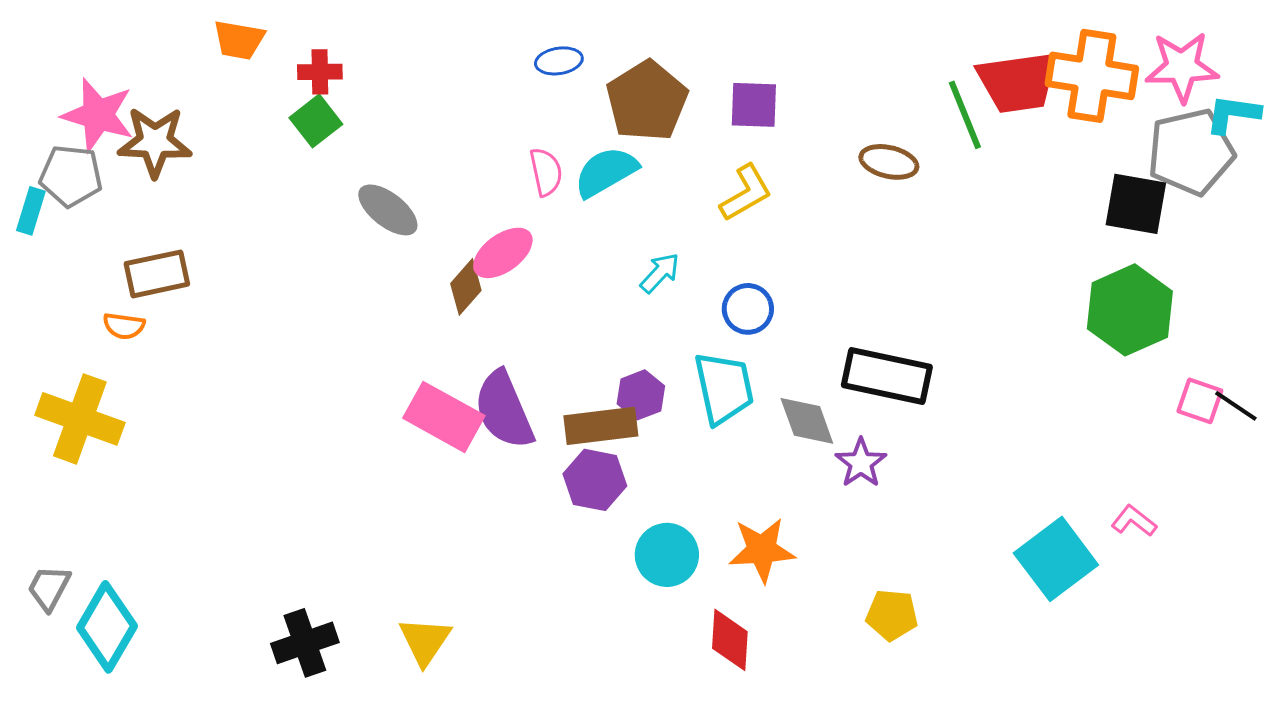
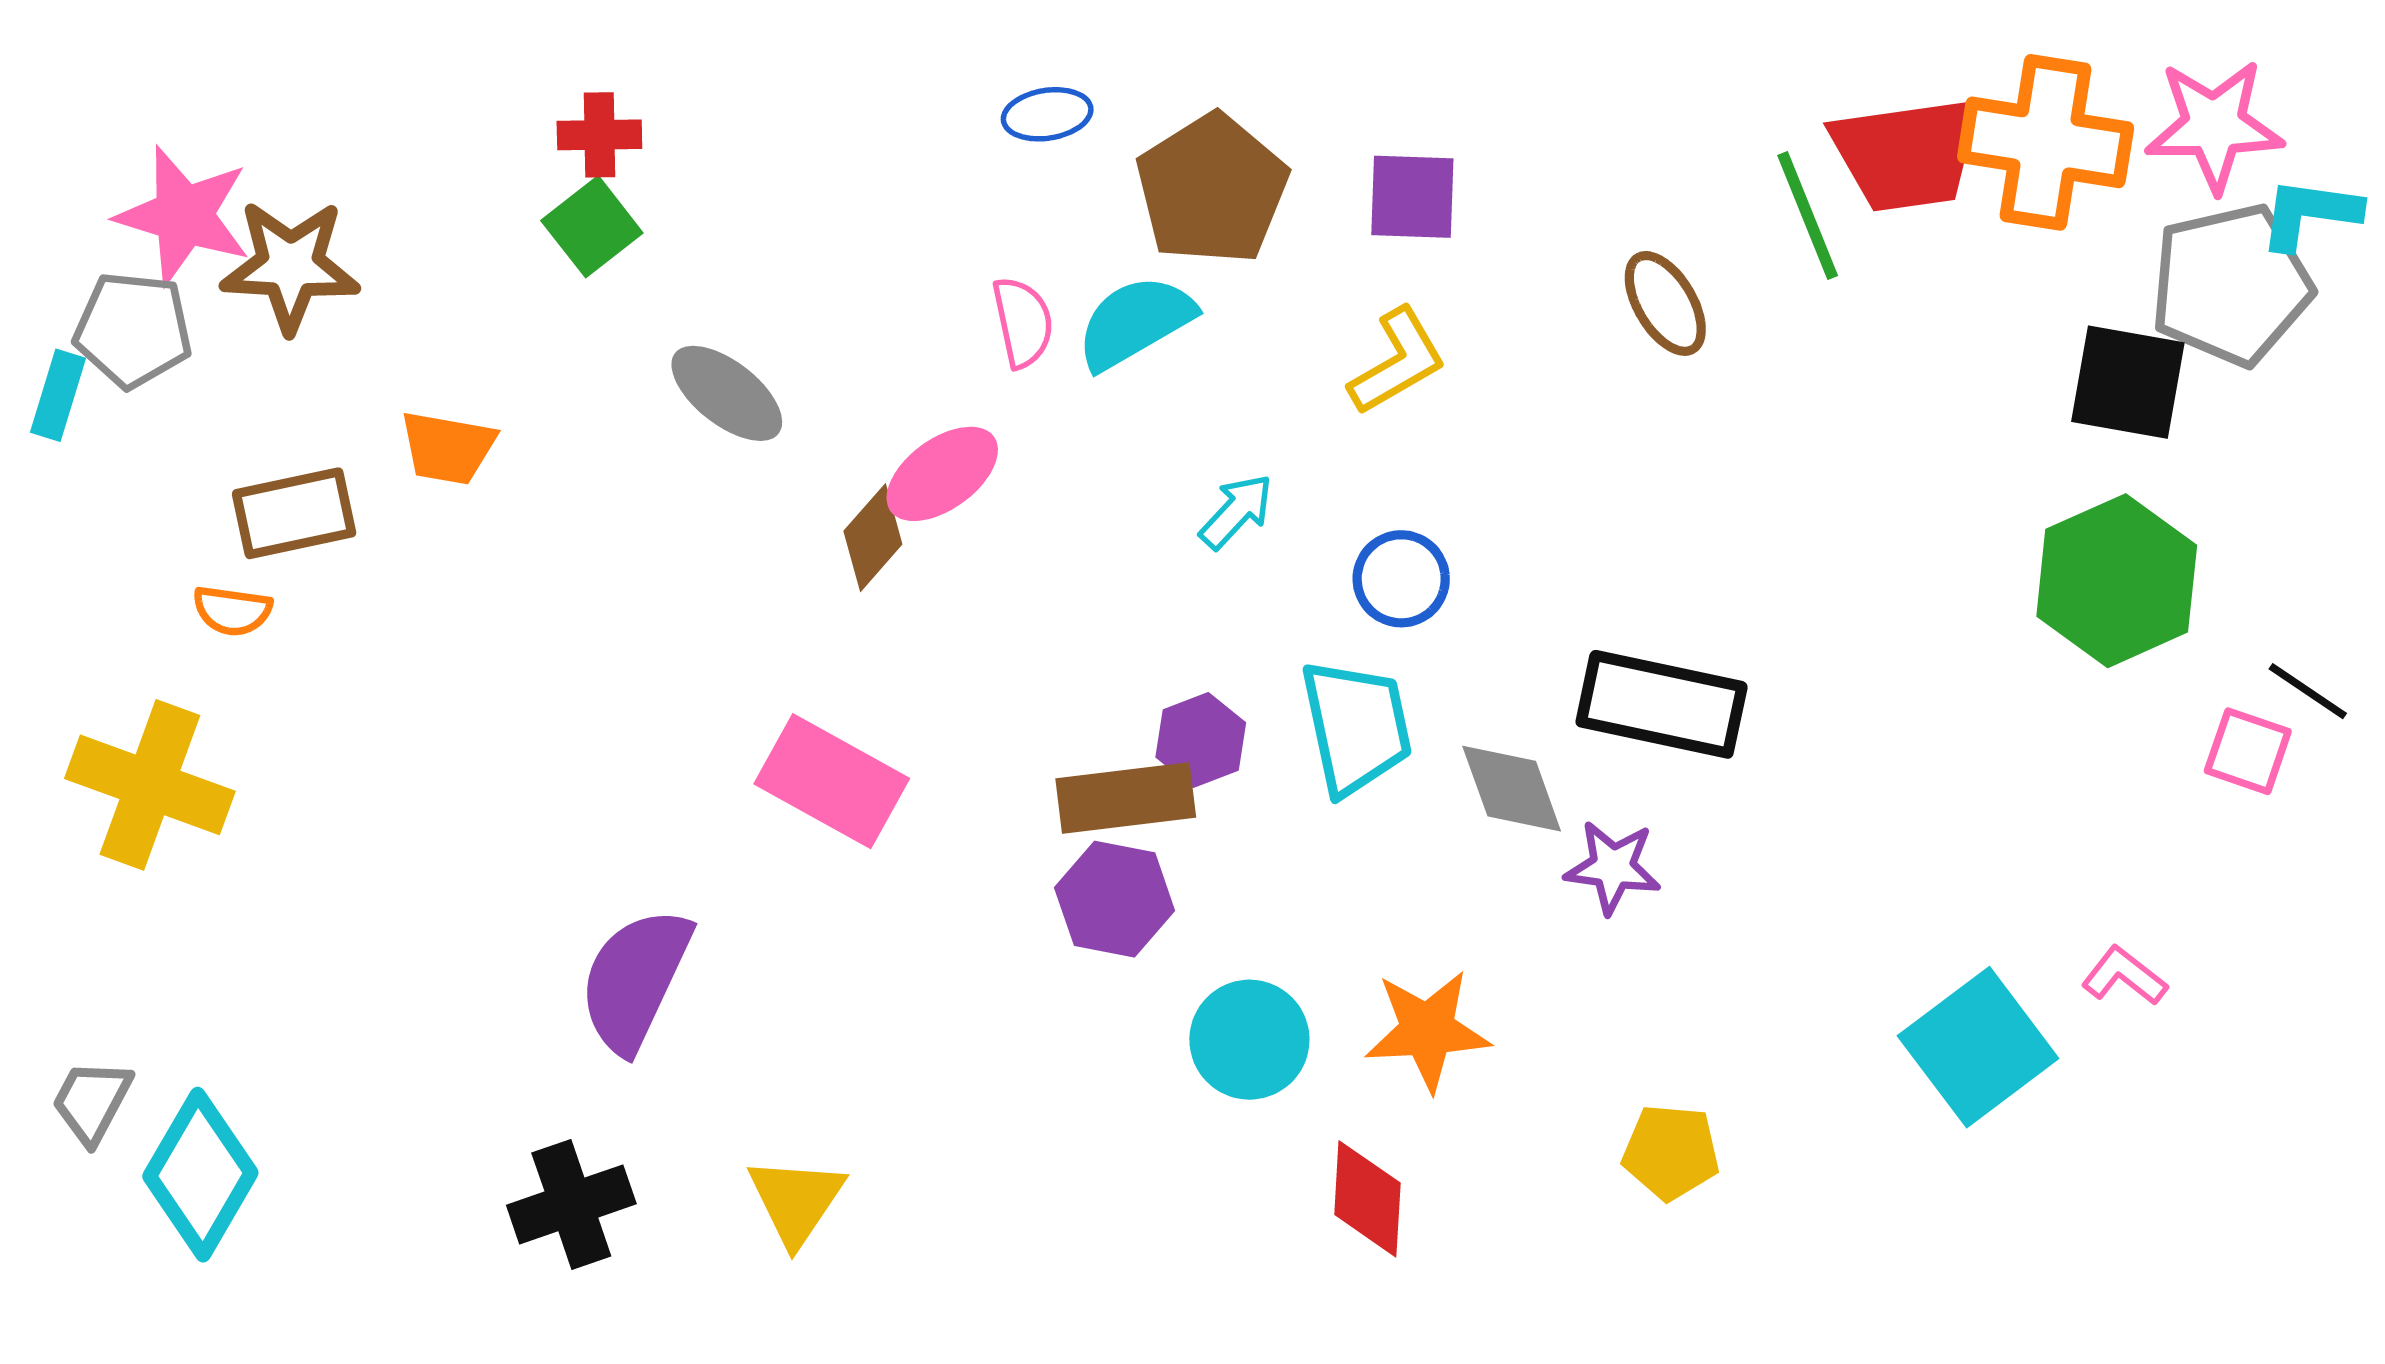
orange trapezoid: (239, 40) -> (448, 448), moved
brown ellipse: (889, 162) -> (1665, 303), turned 46
black line: (1236, 406) -> (2308, 691), moved
purple semicircle: (504, 410) -> (635, 980), moved, turned 48
purple star: (861, 463) -> (1613, 867), turned -30

